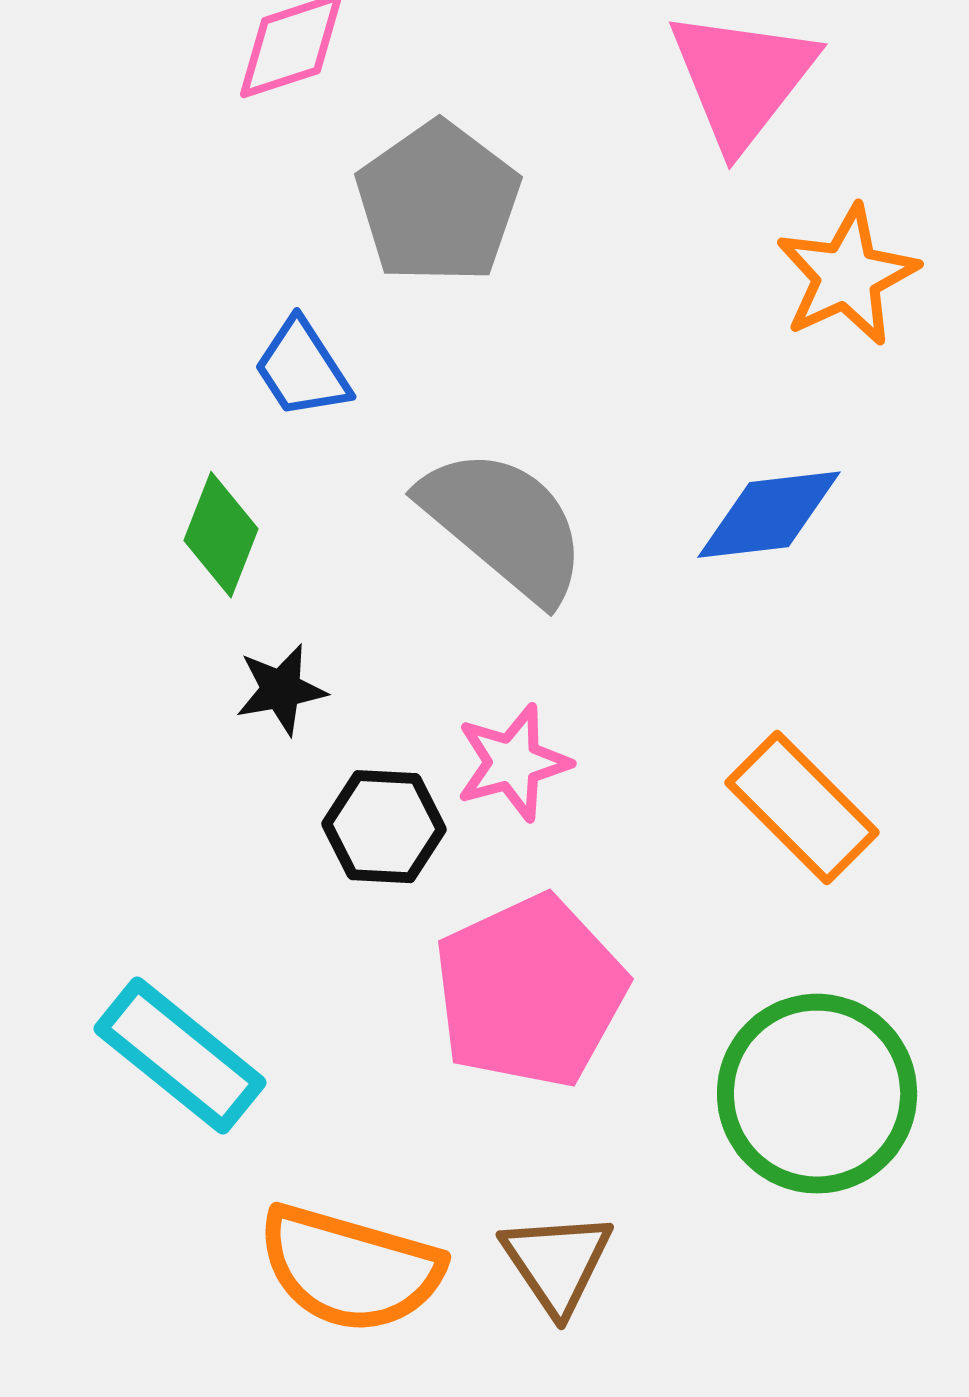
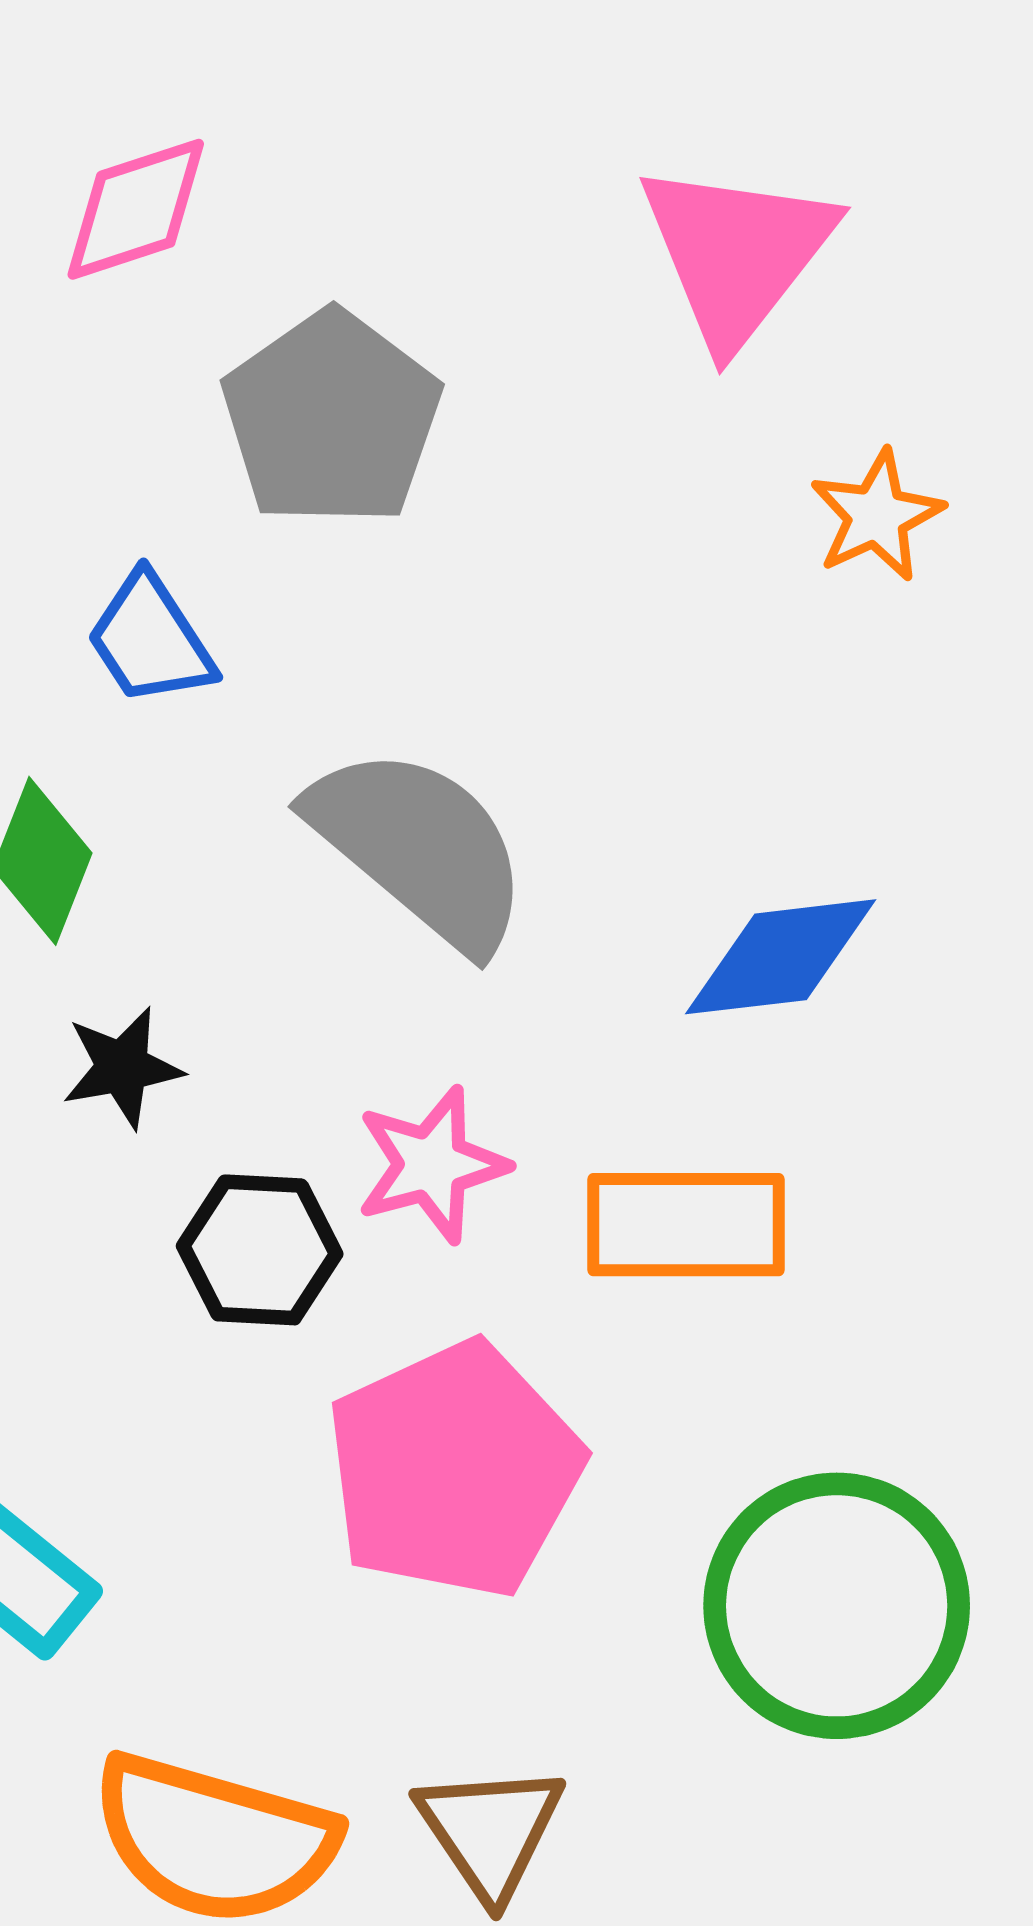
orange star: (847, 276) -> (877, 516), size x0.7
blue diamond: (769, 515) -> (781, 957), moved
orange rectangle: (802, 808) -> (686, 1225), moved, turned -45

